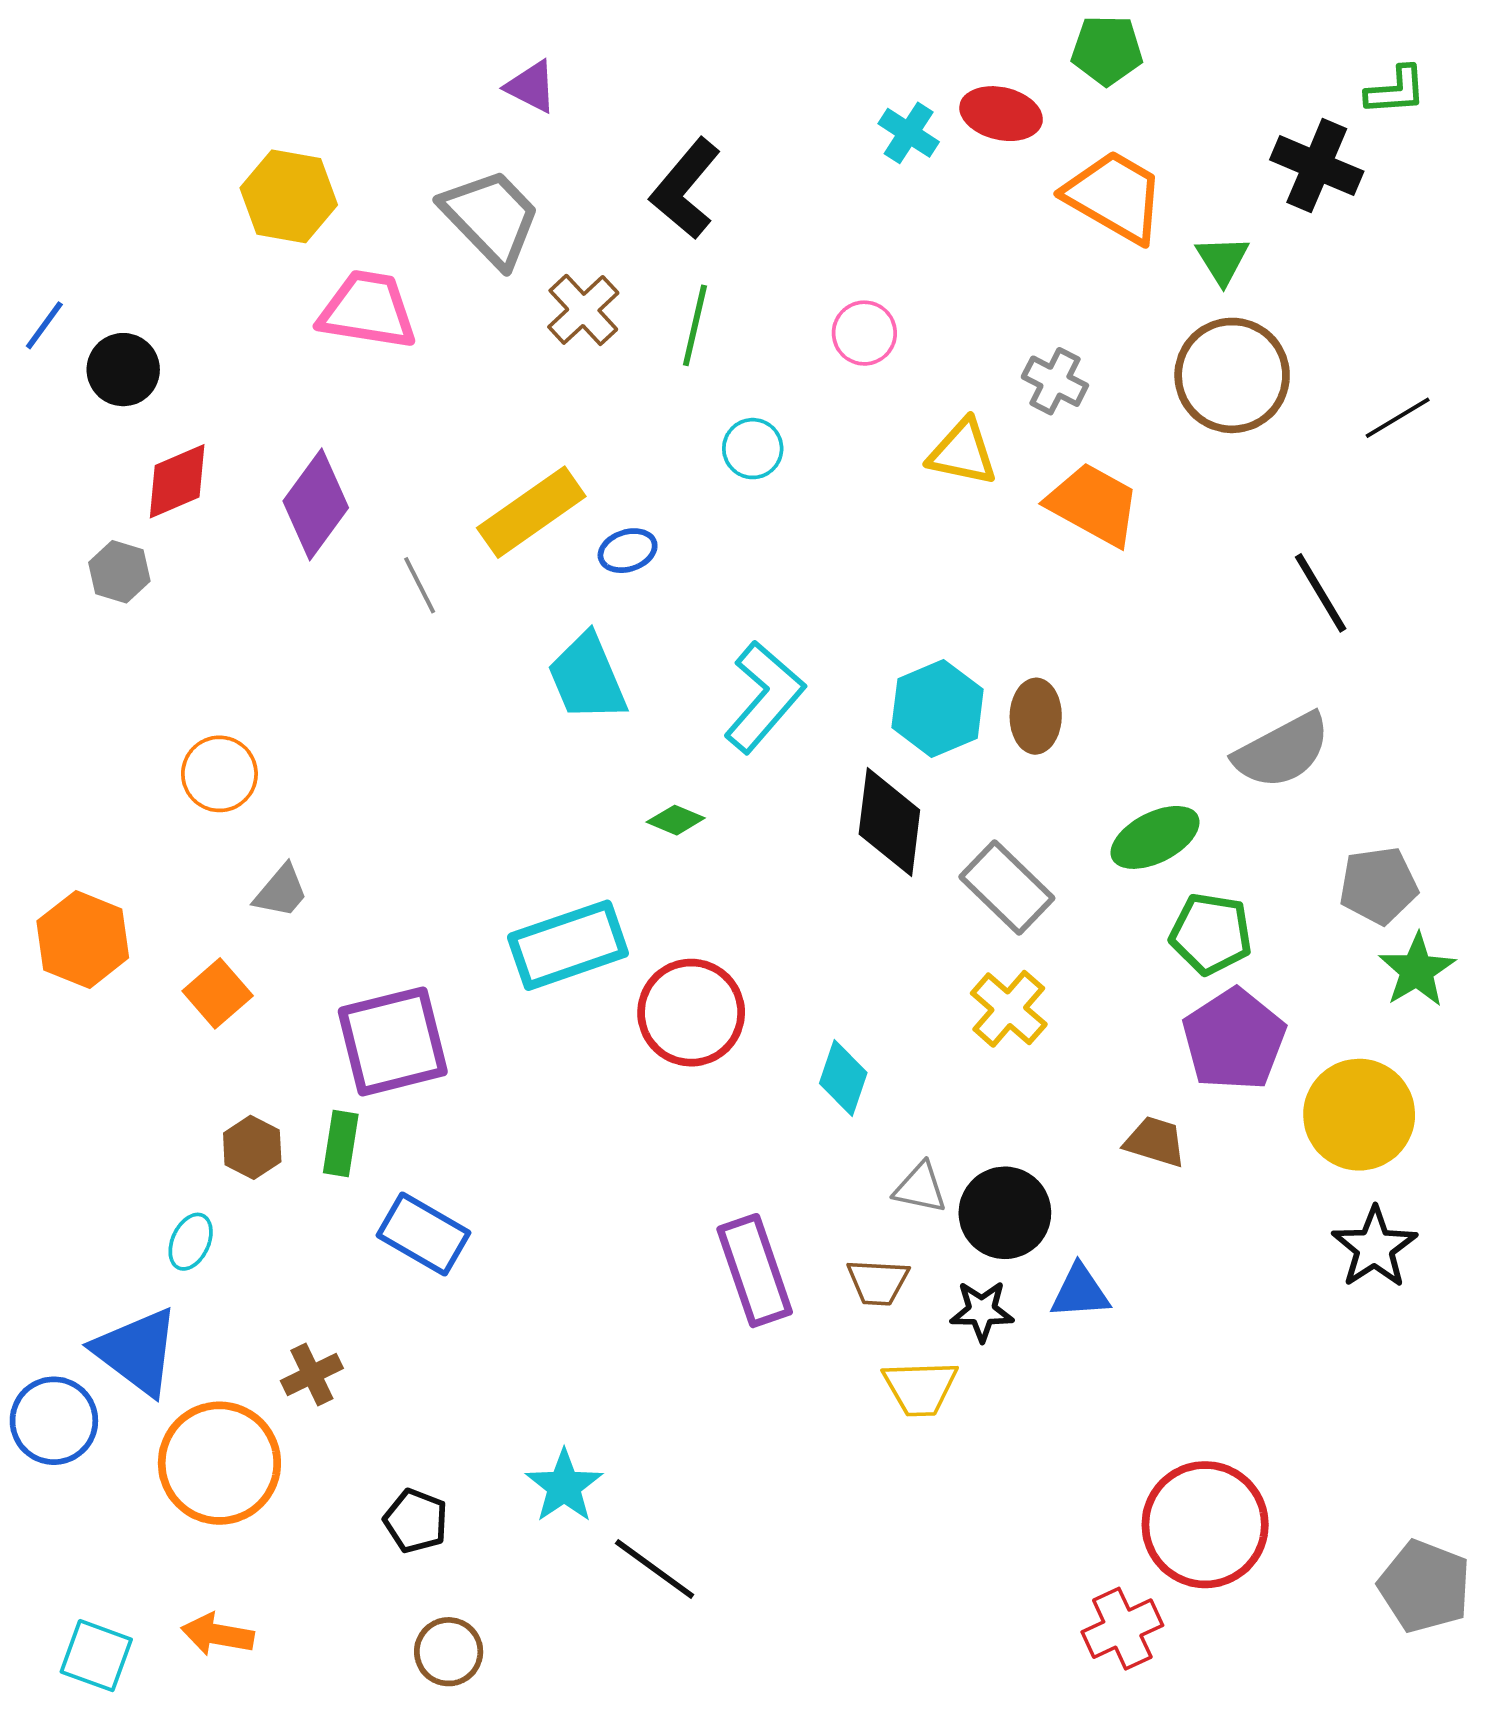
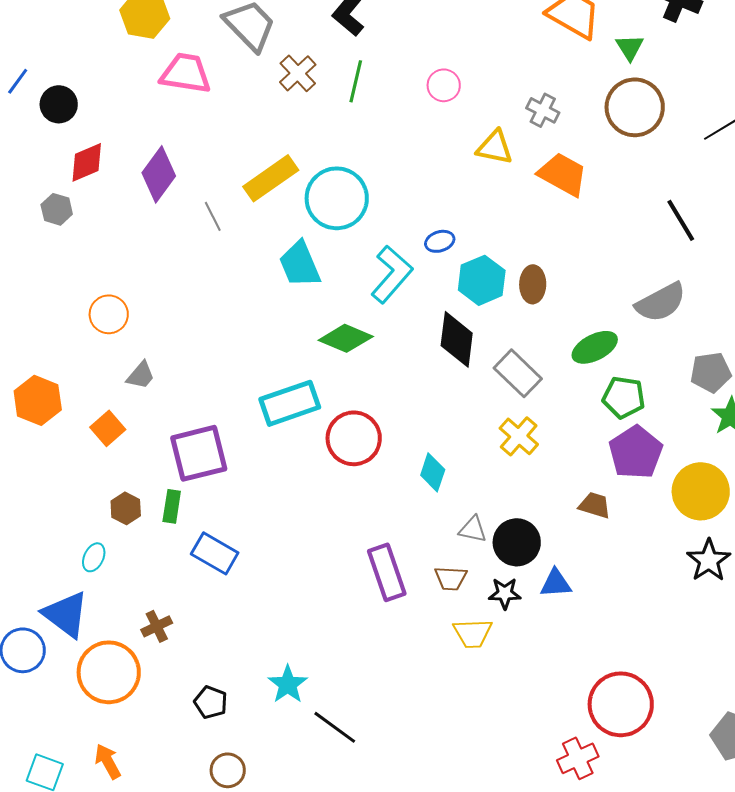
cyan circle: (753, 449) -> (337, 198), moved, size x2.0
blue ellipse: (628, 551) -> (440, 241), moved
green diamond: (676, 820) -> (346, 338), size x1.8
orange arrow: (218, 1634) -> (108, 761), turned 51

